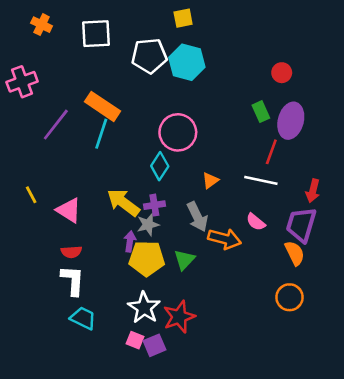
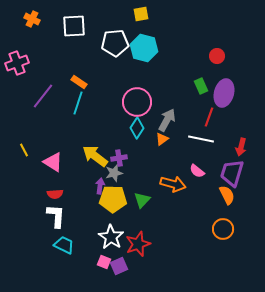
orange rectangle: (103, 106) -> (79, 82), size x0.6
cyan diamond: (160, 166) -> (137, 128), moved
gray arrow: (197, 217) -> (167, 120), moved, turned -125

